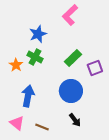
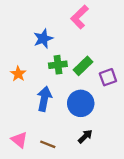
green cross: (35, 57) -> (58, 65), moved, turned -35
blue arrow: (28, 96) -> (44, 99), moved
black arrow: (75, 120) -> (85, 136), turned -96

